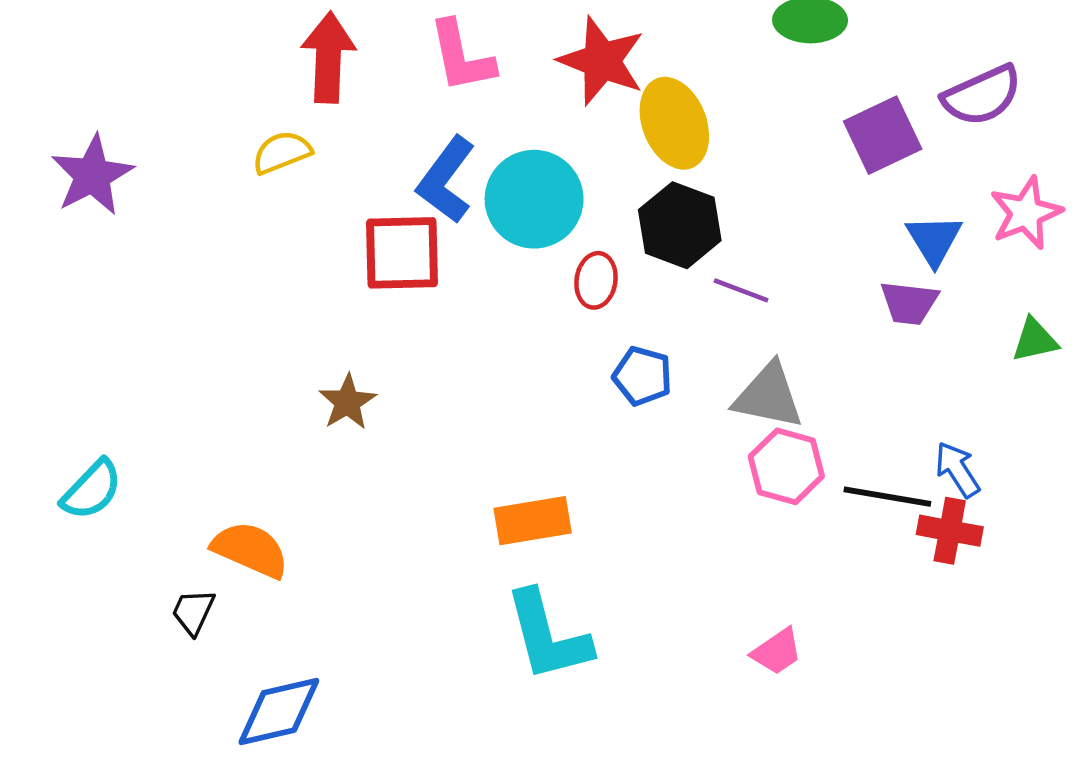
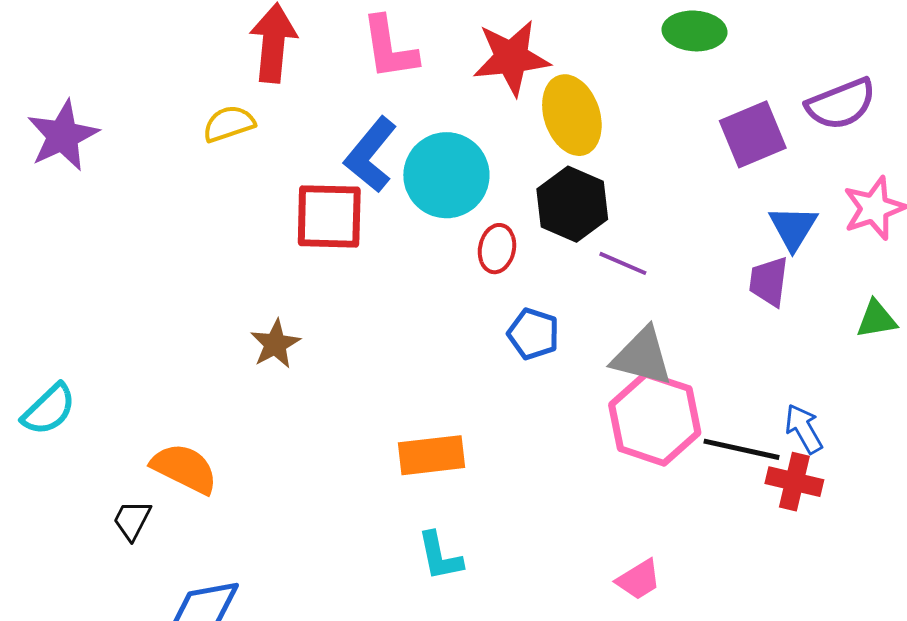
red star: (602, 61) -> (511, 58), turned -30
purple trapezoid: (909, 303) -> (769, 281), turned 88
pink hexagon: (786, 466) -> (655, 419), size x1.4
cyan L-shape: (548, 636) -> (440, 556), size x0.6

